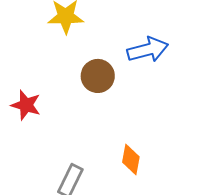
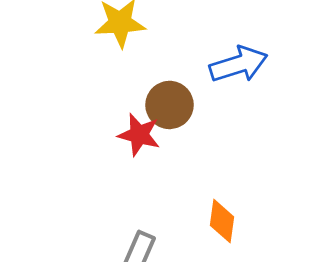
red star: (26, 105) -> (139, 135), moved

